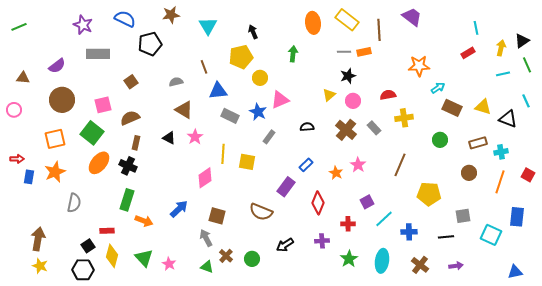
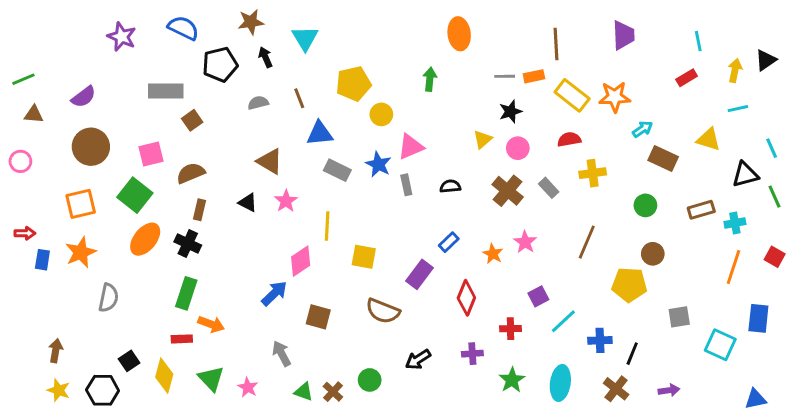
purple trapezoid: (412, 17) -> (623, 35), moved, turned 50
yellow rectangle: (347, 20) -> (572, 95), moved
green line: (19, 27) -> (23, 79), moved
black arrow: (253, 32) -> (265, 57), moved
gray rectangle: (98, 54) -> (166, 91), moved
green line: (527, 65) -> (775, 197), moved
gray semicircle: (176, 82) -> (258, 103), moved
yellow triangle: (483, 107) -> (709, 139), moved
black triangle: (508, 119) -> (745, 175), turned -36
gray rectangle: (269, 137) -> (406, 185), moved, turned -48
yellow square: (247, 162) -> (364, 257), moved
brown circle: (469, 173) -> (653, 254), moved
blue arrow: (179, 209) -> (274, 293), moved
red rectangle: (107, 231) -> (182, 339), moved
black line: (446, 237) -> (632, 354), moved, turned -63
gray arrow: (206, 238) -> (282, 354), moved
brown arrow: (38, 239) -> (56, 351), size x0.7
brown cross: (226, 256) -> (333, 392), moved
black hexagon: (83, 270) -> (103, 390), moved

